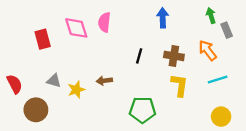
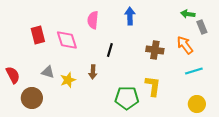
green arrow: (211, 16) -> (188, 14), turned -64
blue arrow: (163, 18) -> (130, 16), moved
pink diamond: (76, 28) -> (67, 40), moved
black line: (139, 56) -> (110, 50), moved
brown arrow: (104, 81) -> (93, 72), turned -80
yellow L-shape: (180, 85) -> (153, 86), moved

